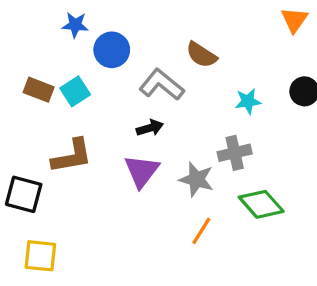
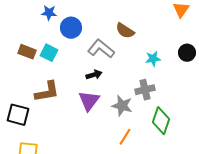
cyan square: (75, 91) -> (49, 53), turned -30
green diamond: (261, 204) -> (161, 121), turned 60

